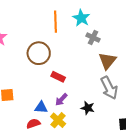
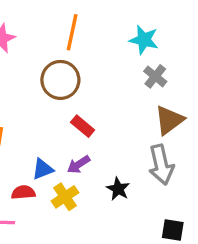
cyan star: (81, 18) -> (144, 40), turned -30
orange line: (56, 22) -> (72, 32), moved
blue triangle: (41, 107) -> (43, 169), turned -40

